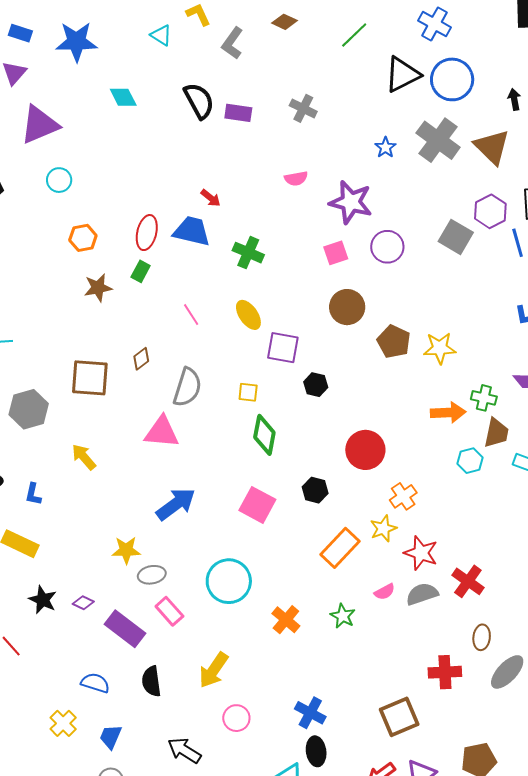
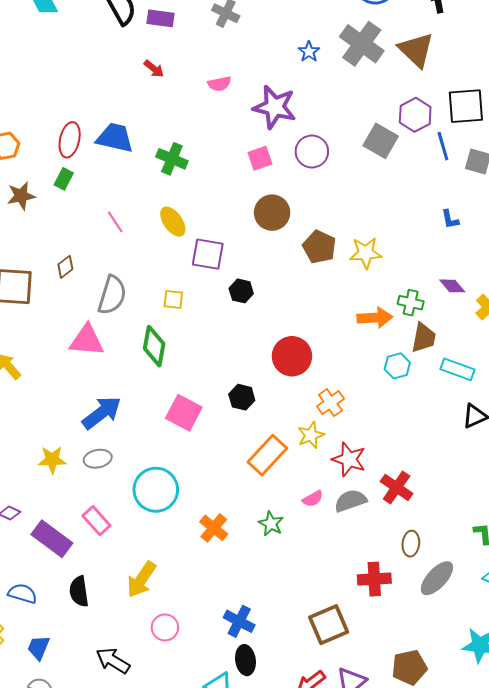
red arrow: (211, 198) -> (154, 69), moved
green diamond: (264, 435) -> (154, 346), moved
gray ellipse: (152, 575) -> (98, 459), moved

